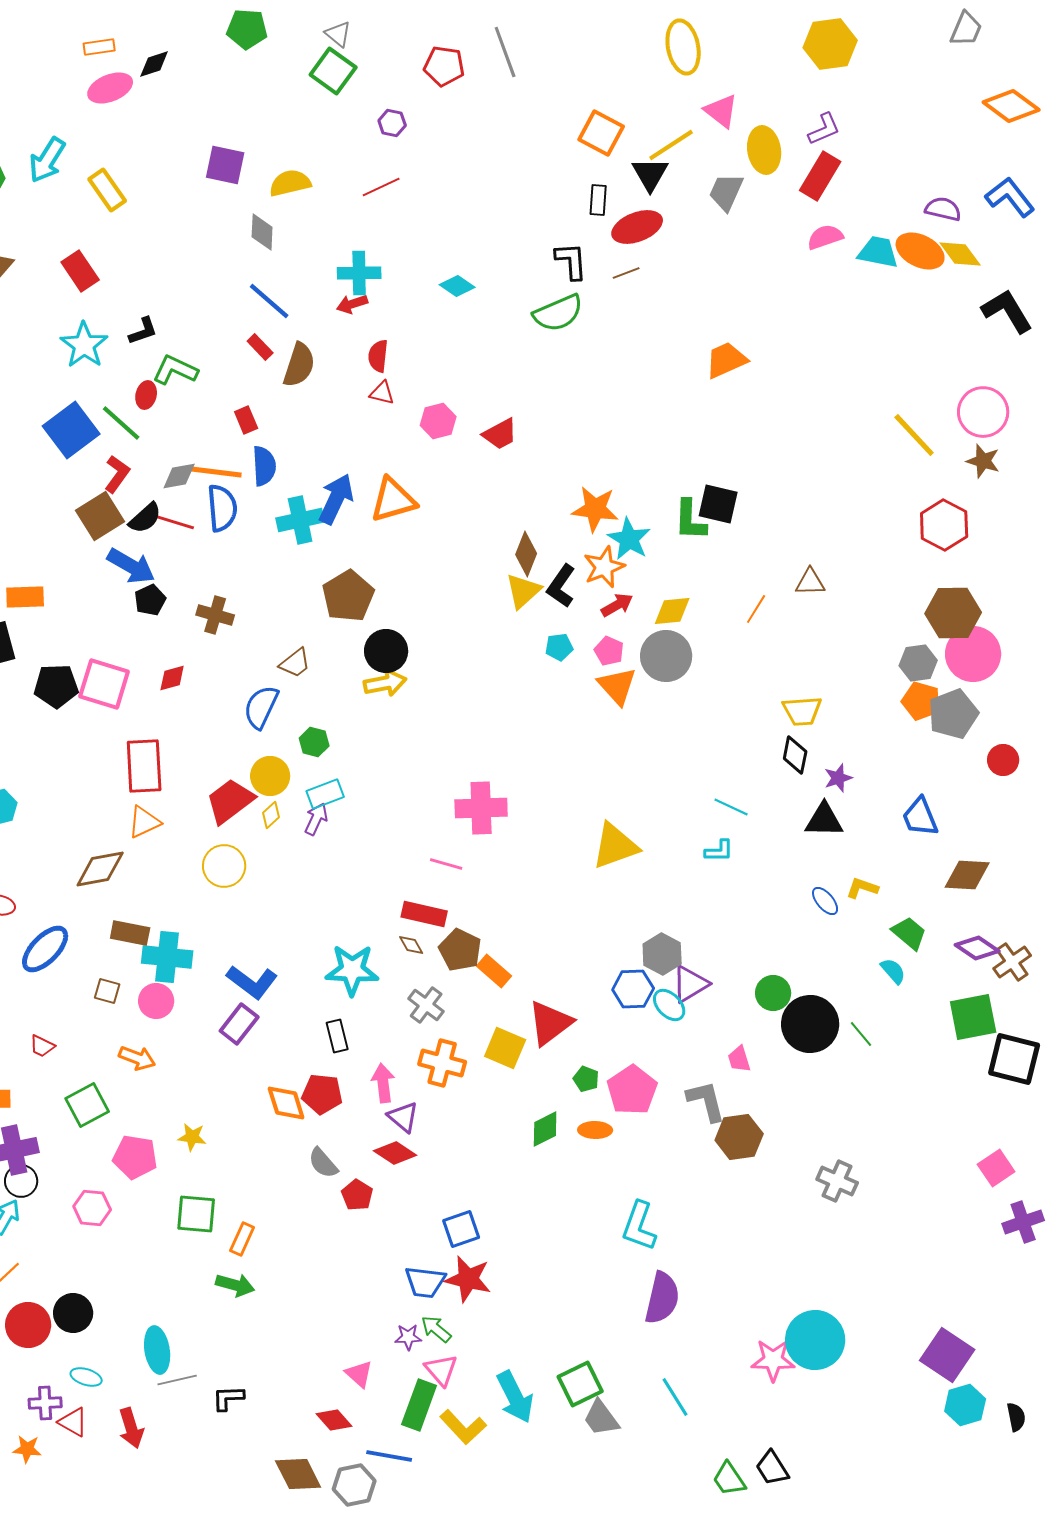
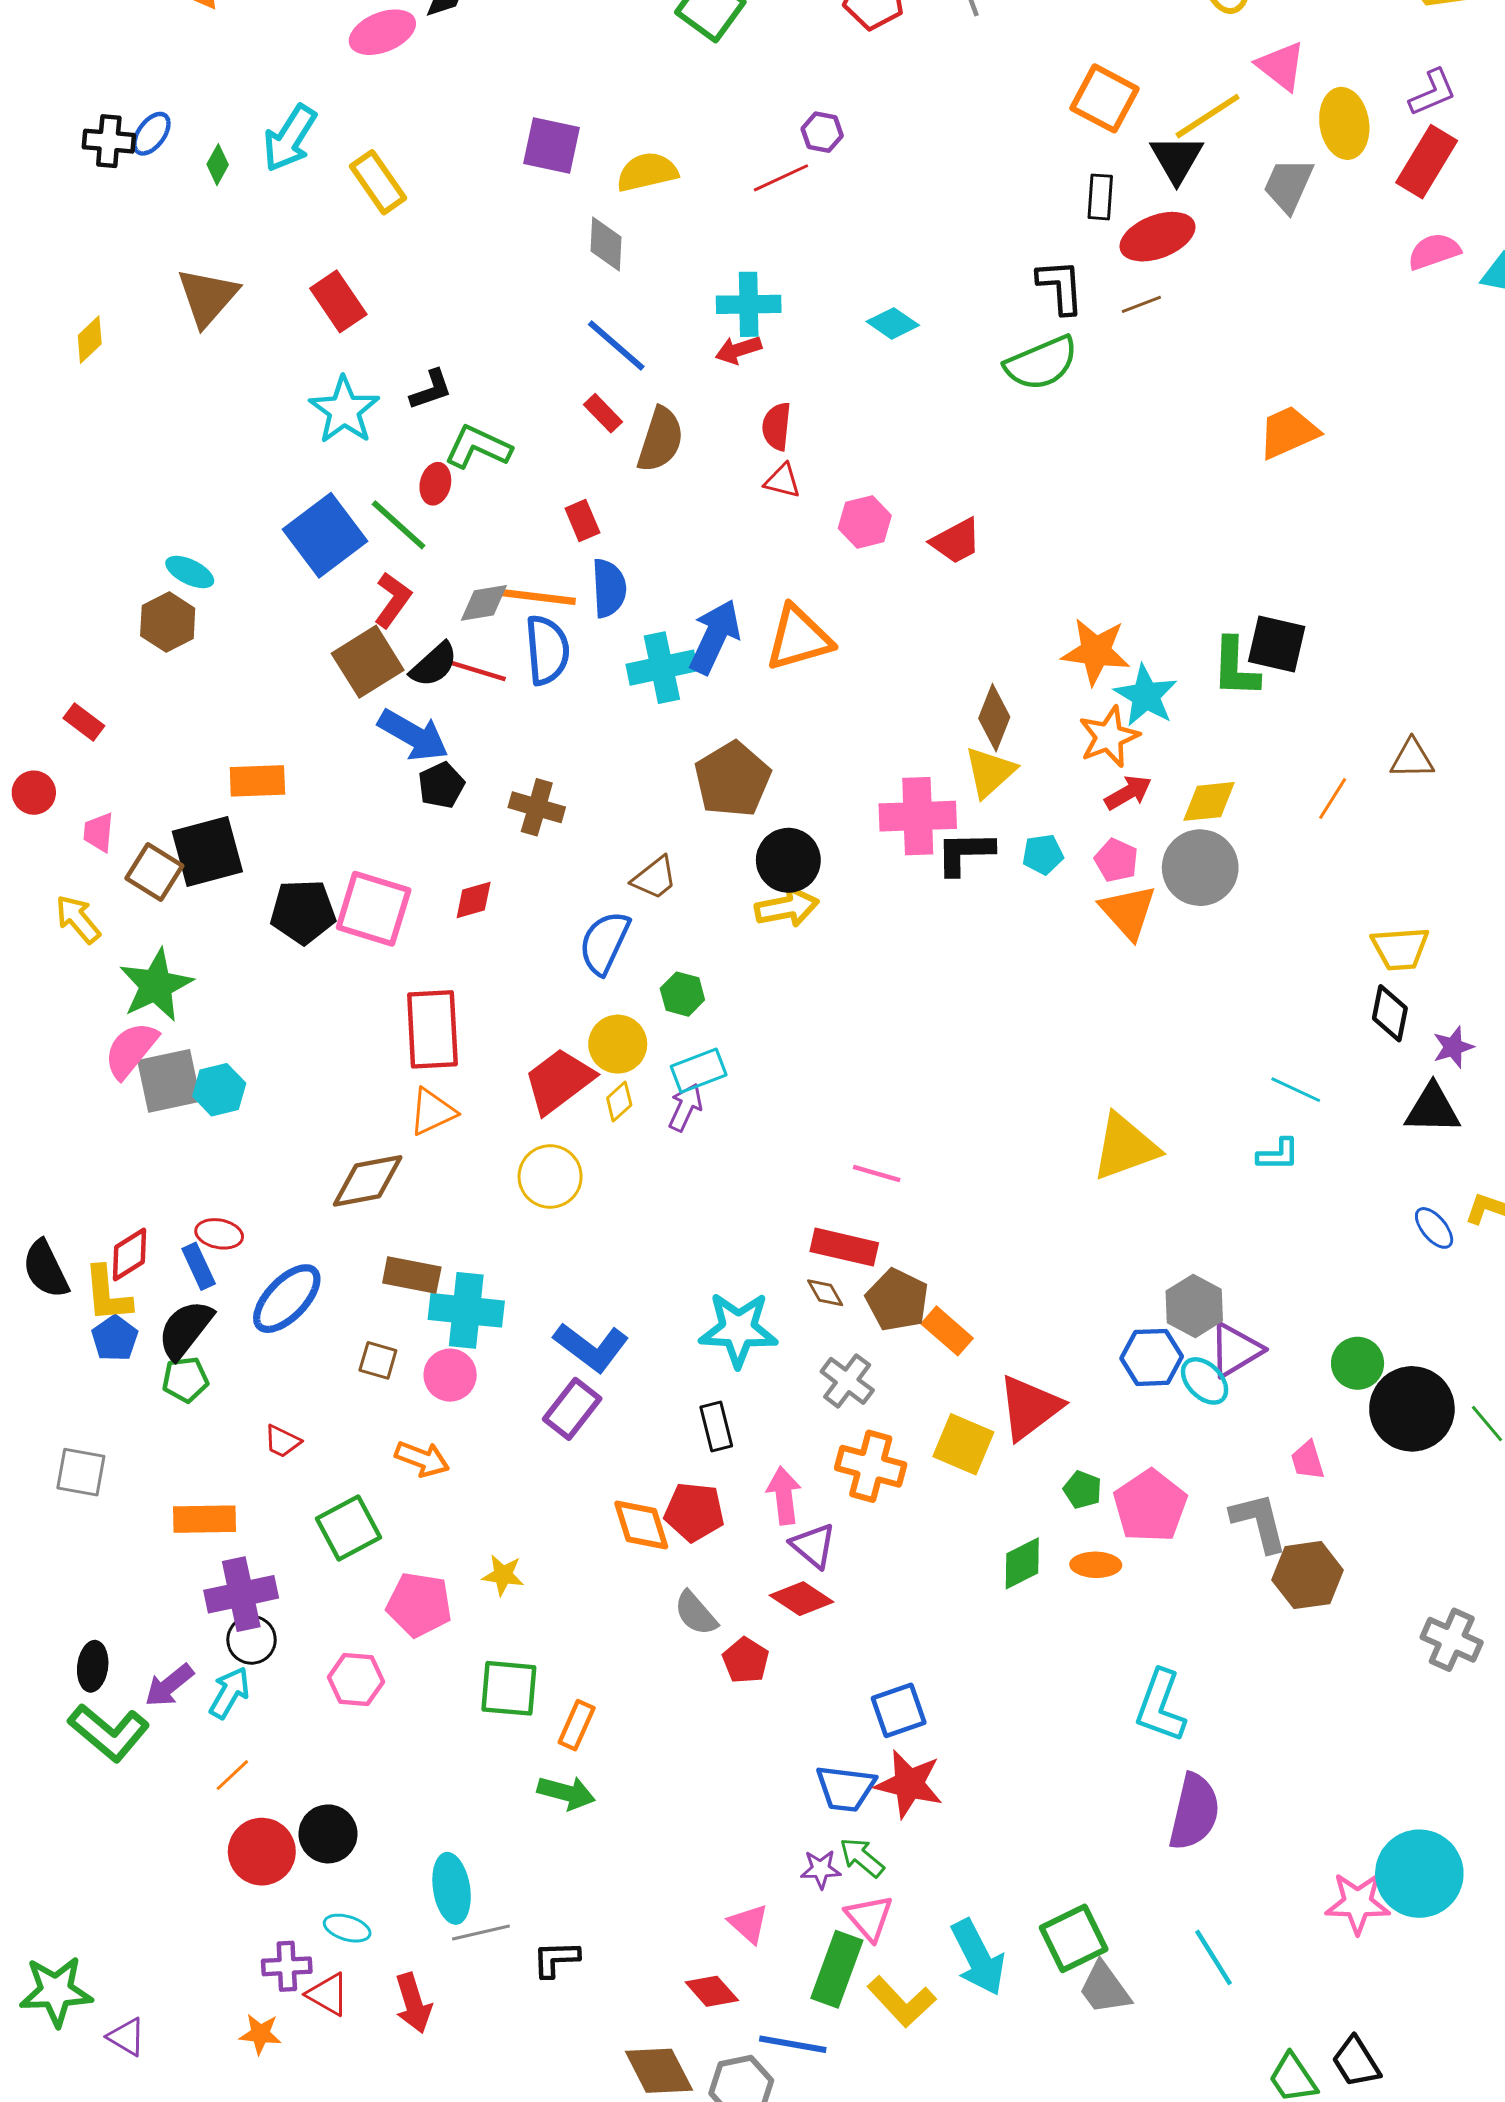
purple hexagon: (392, 123) -> (822, 132), moved
black L-shape: (561, 586) -> (965, 853), moved, turned 54
pink cross: (481, 808) -> (918, 816), moved

